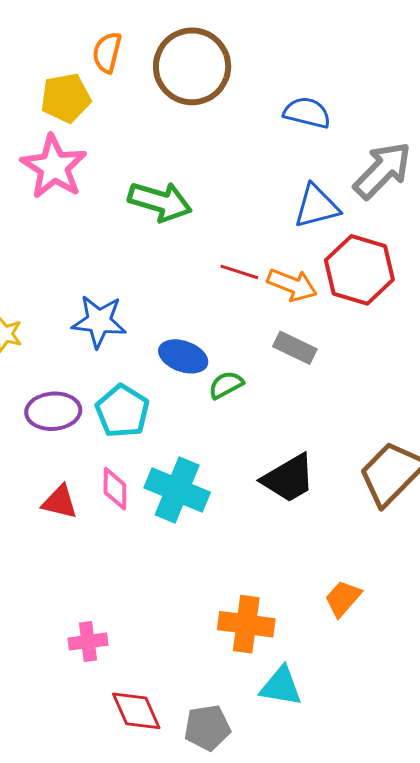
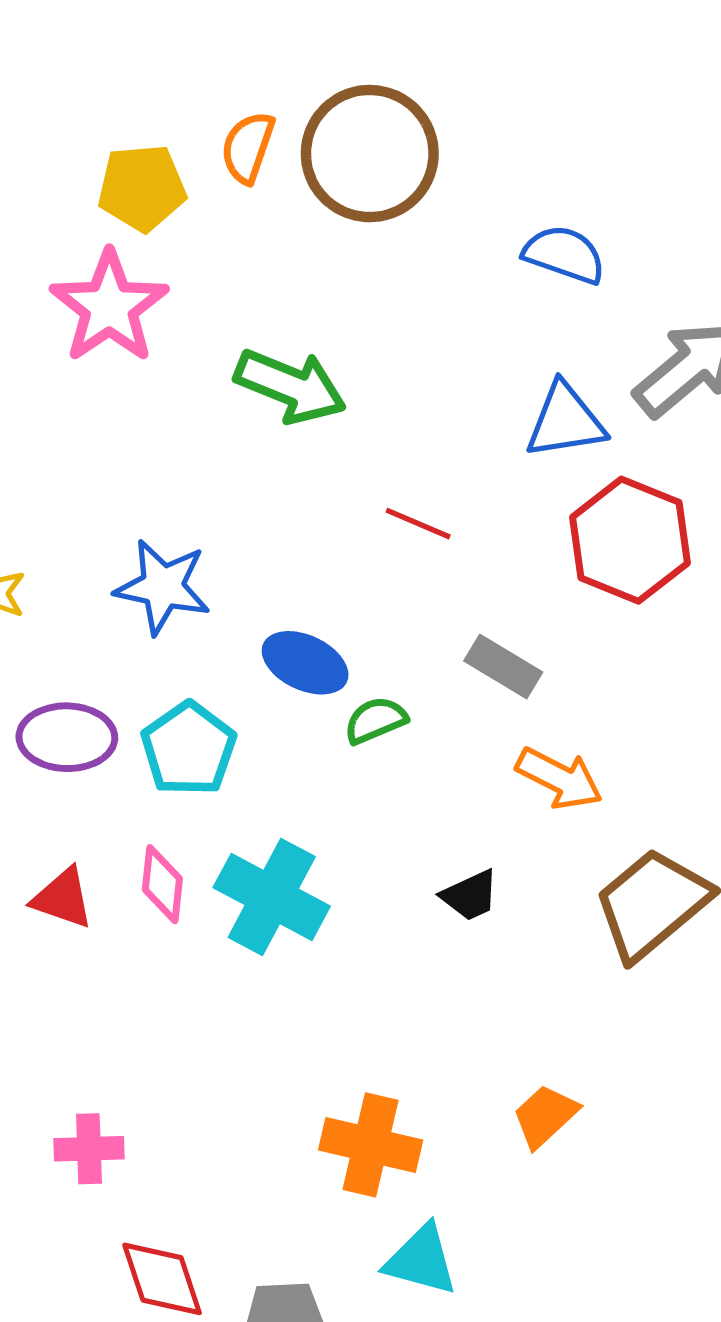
orange semicircle: (107, 52) -> (248, 147), moved
orange arrow: (292, 285) -> (559, 778), moved
black trapezoid: (289, 478) -> (470, 895), size x0.6

